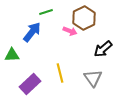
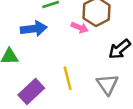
blue arrow: (32, 32) -> (34, 29), turned 45

